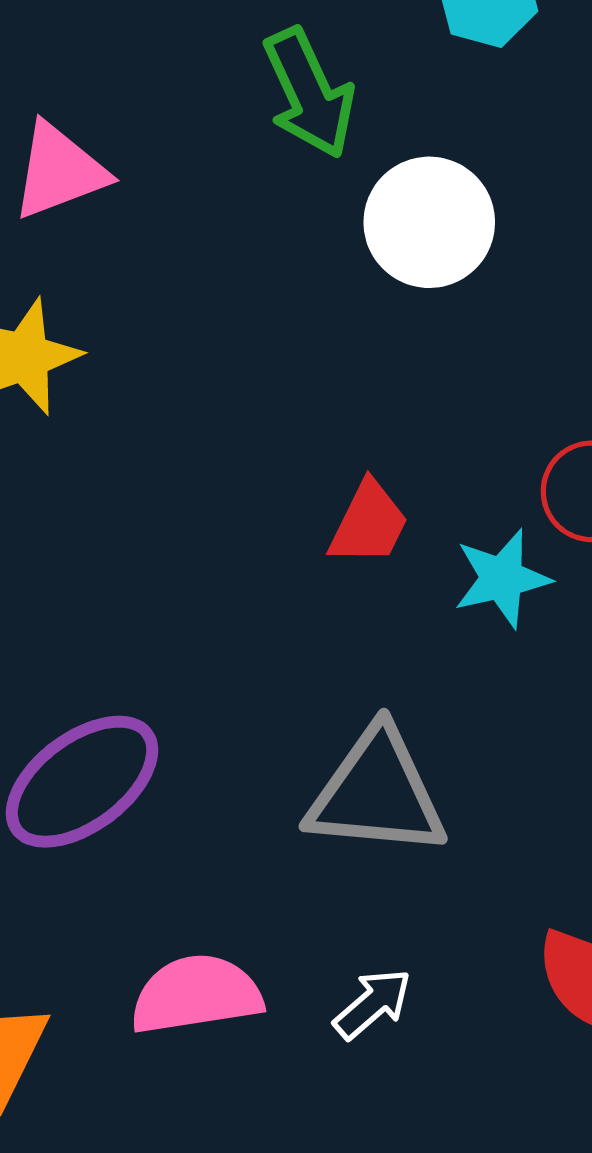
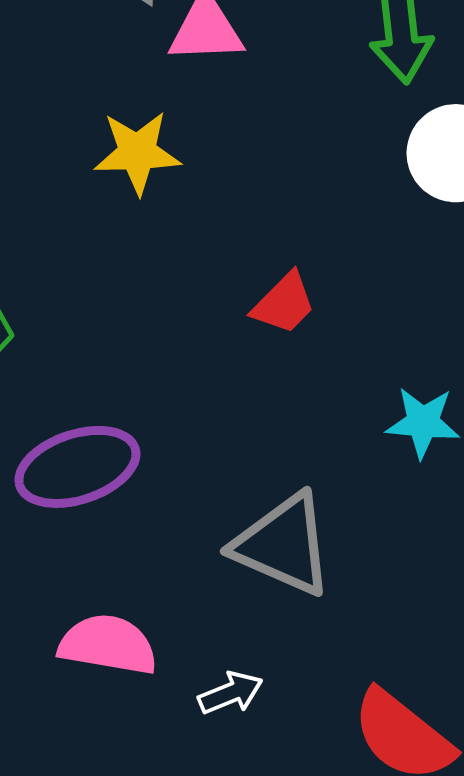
red trapezoid: (369, 523) -> (284, 303), moved

